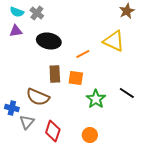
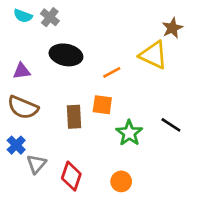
brown star: (127, 11) -> (172, 28), moved
purple triangle: (16, 31) -> (22, 71), moved
brown rectangle: (55, 74) -> (74, 117), moved
brown semicircle: (38, 97) -> (23, 107), moved
blue cross: (12, 108) -> (16, 145), turned 32

